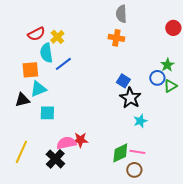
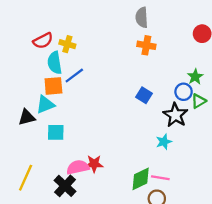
yellow cross: (57, 37) -> (67, 44), turned -32
orange cross: (116, 38) -> (146, 45), moved
orange square: (30, 70) -> (53, 86), moved
black star: (130, 98) -> (175, 115), moved

